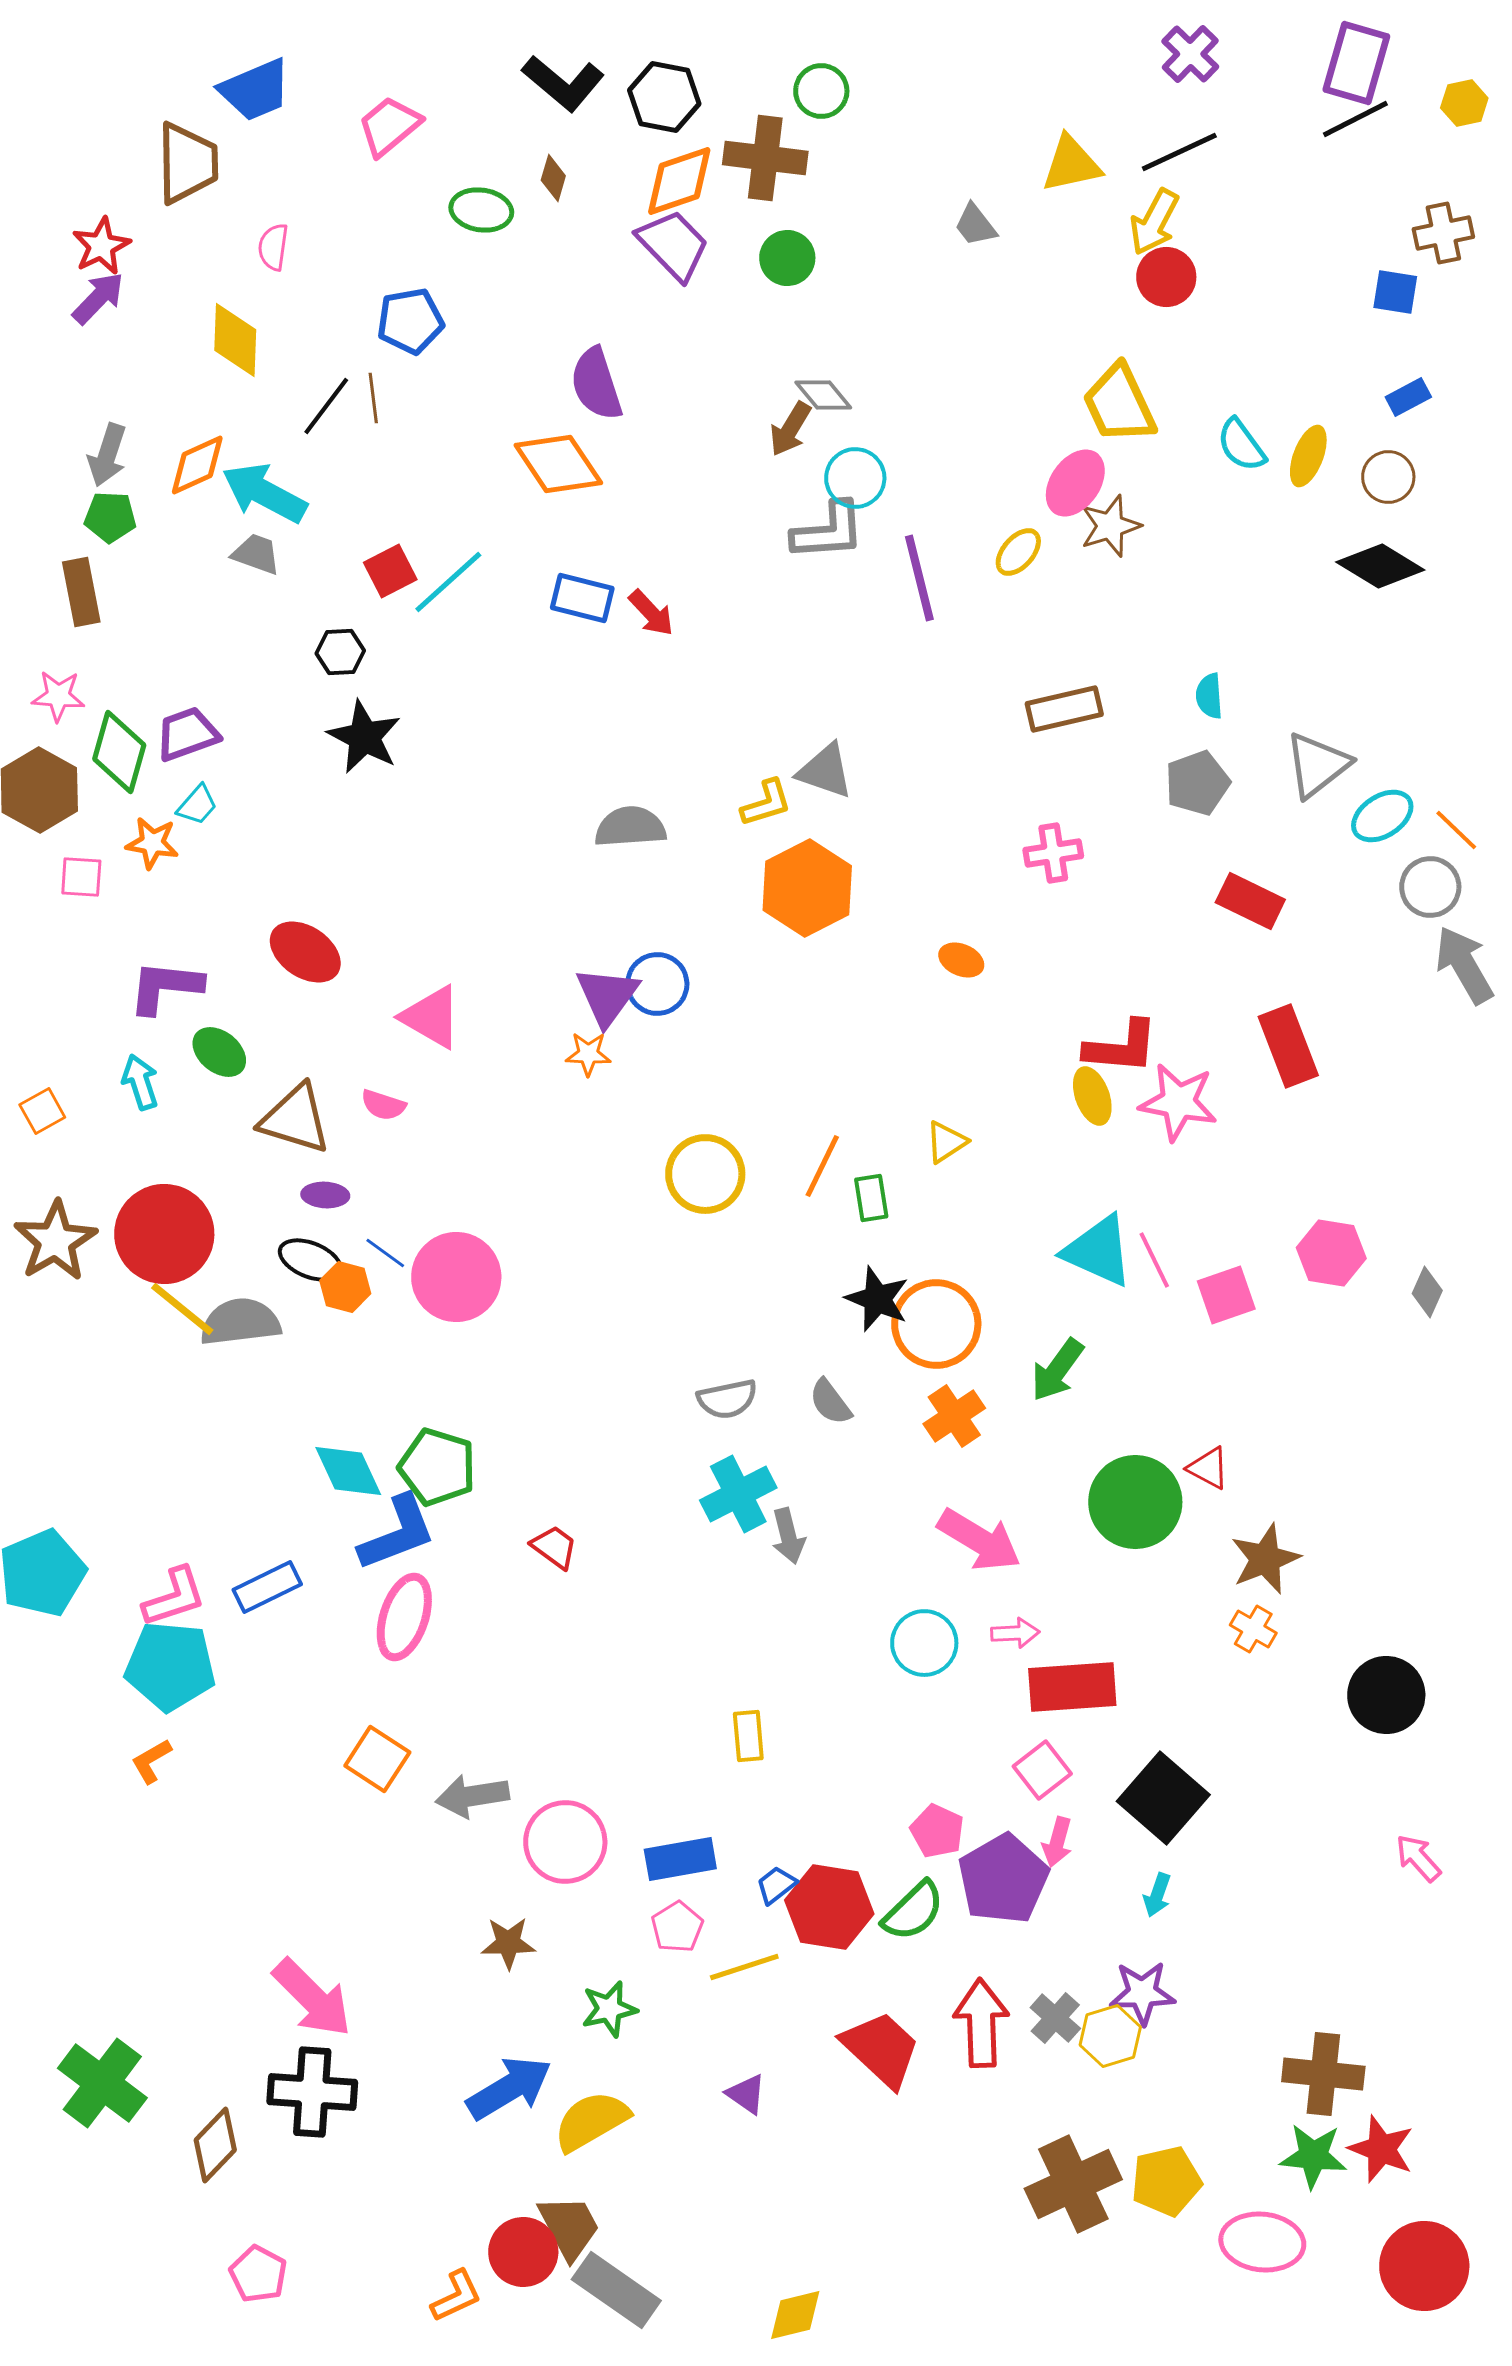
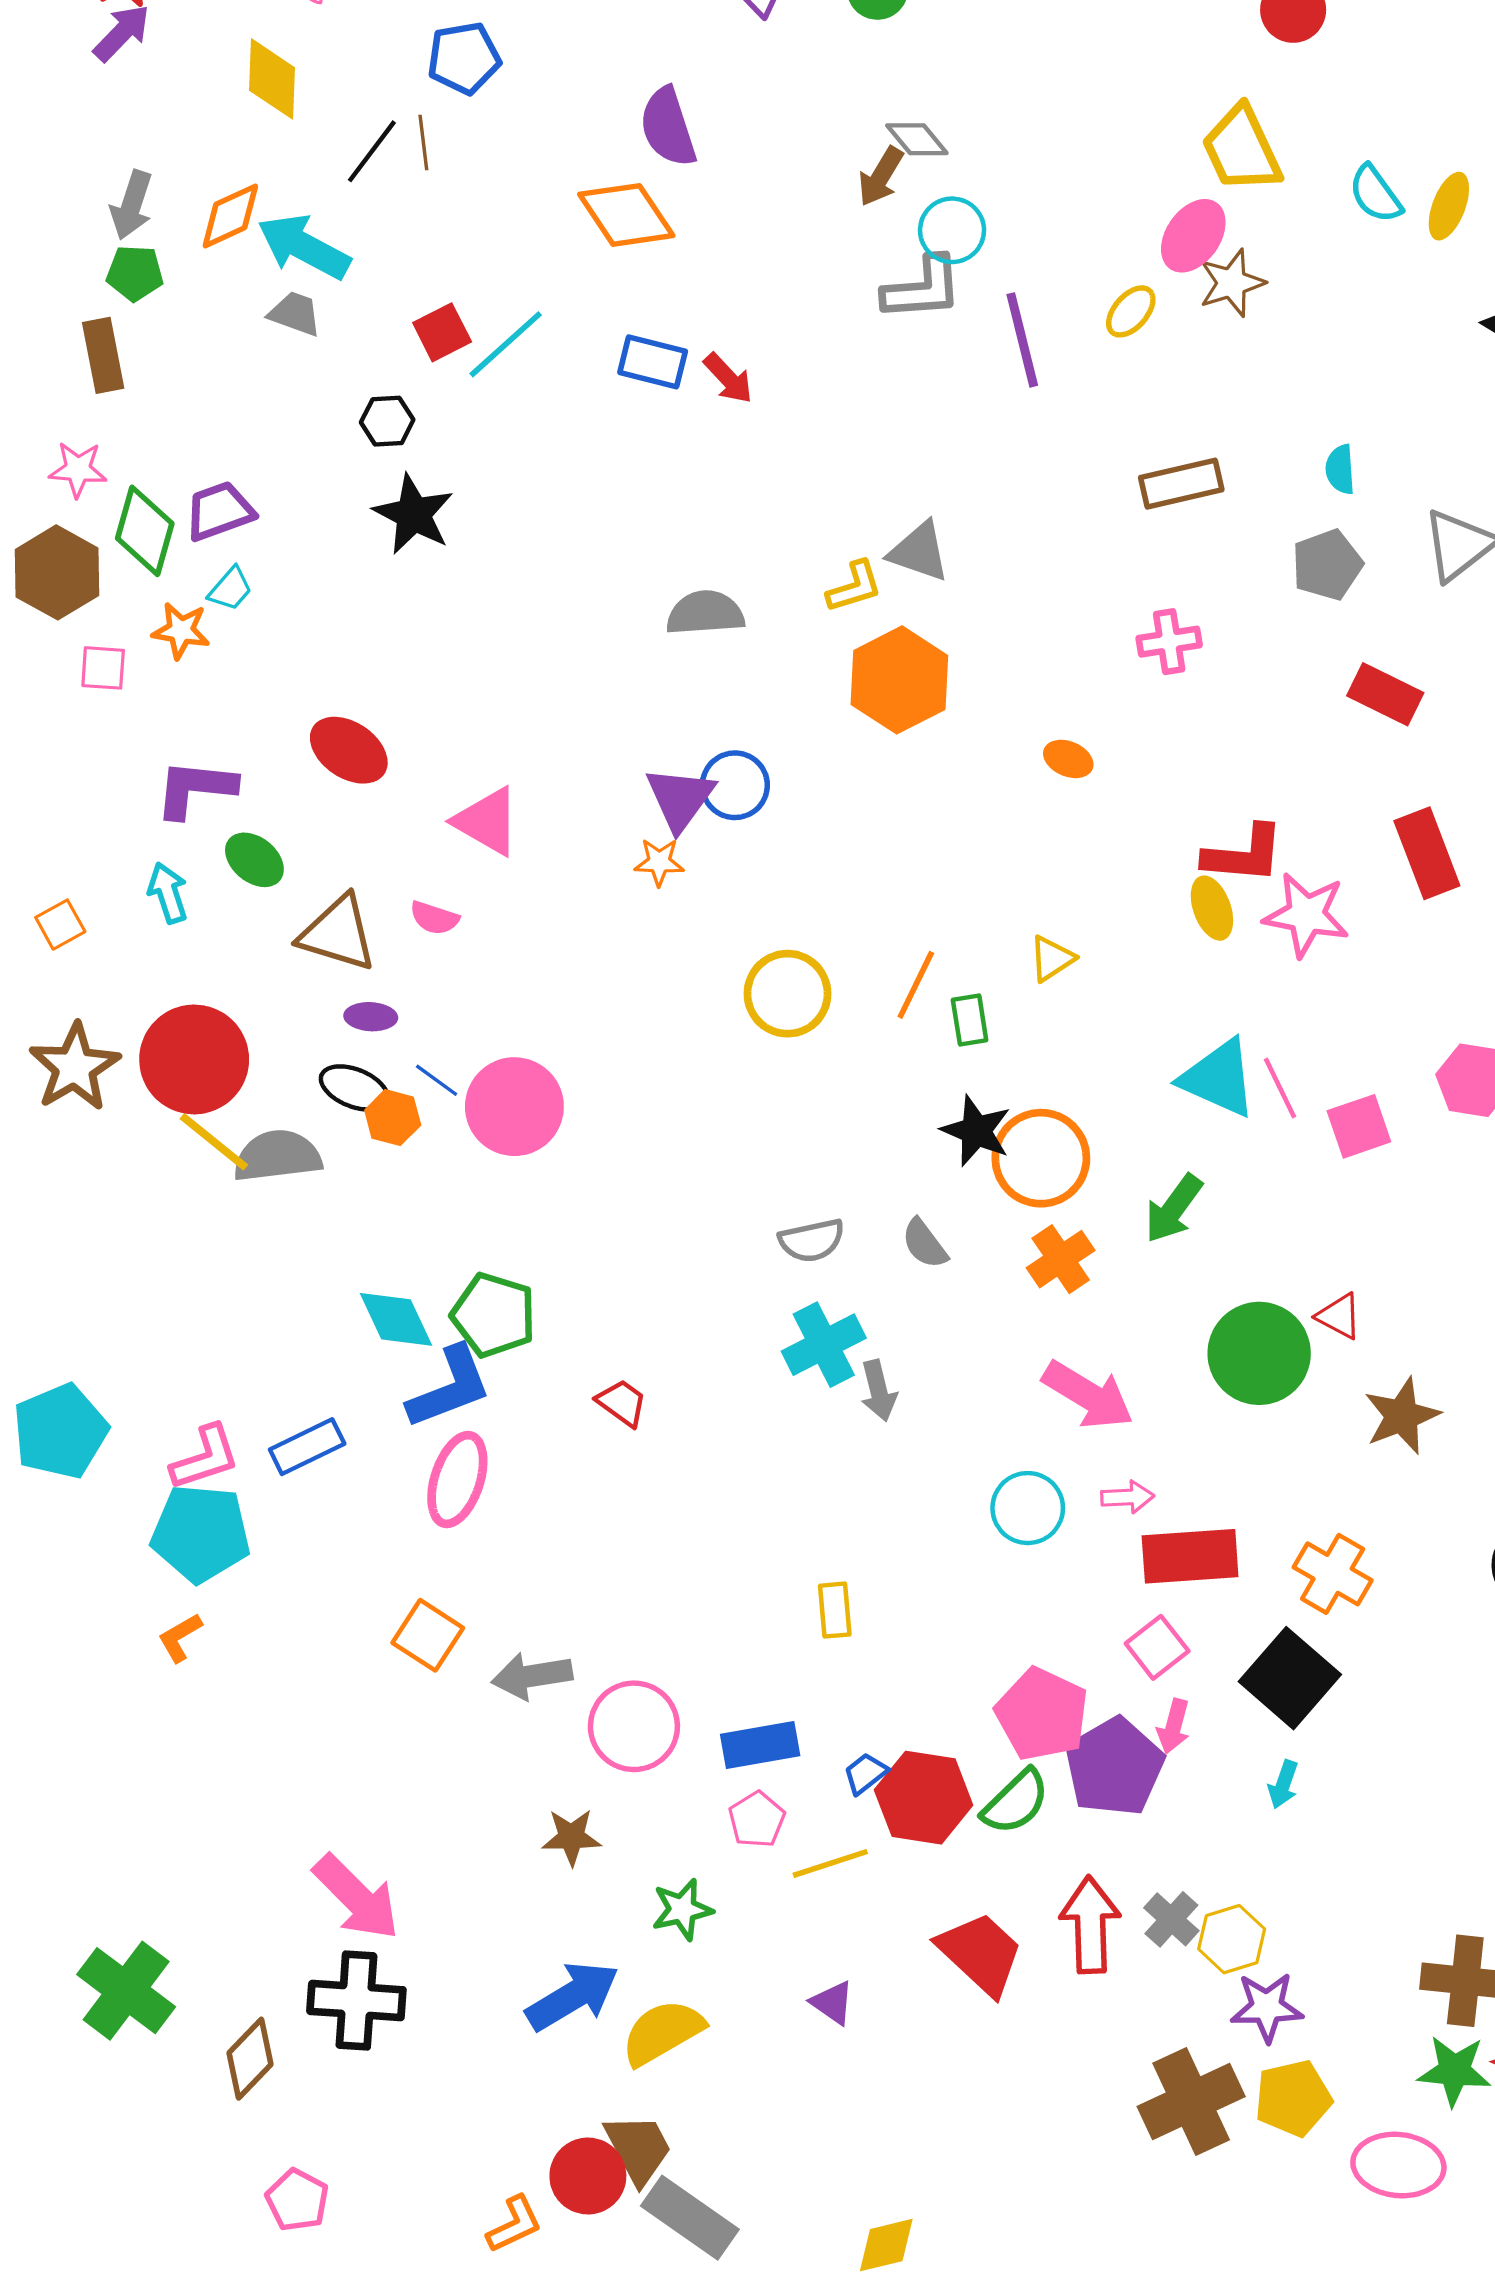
orange cross: (1253, 1629) -> (1333, 1574), moved, size x1.5
pink pentagon: (937, 1831) -> (1042, 1714), size x1.6
purple star: (1142, 1993) -> (1267, 2007), moved

